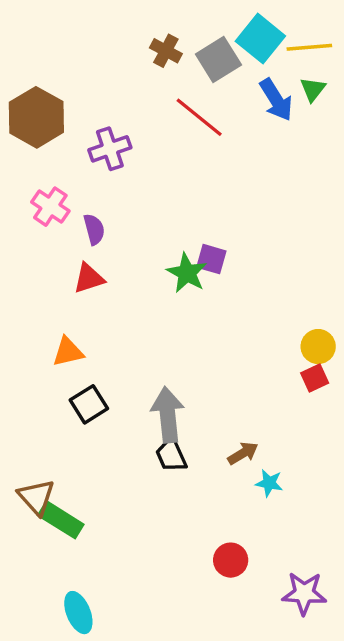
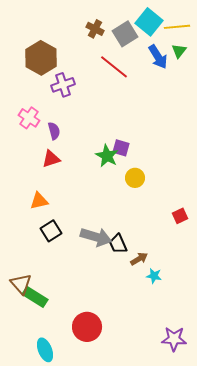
brown hexagon: (36, 117) -> (41, 58), moved
yellow circle: (318, 347) -> (135, 178), moved
gray arrow: (168, 415) -> (96, 237), turned 112
black trapezoid: (171, 455) -> (118, 244), moved
red circle: (231, 560) -> (87, 327), moved, size x1.5

